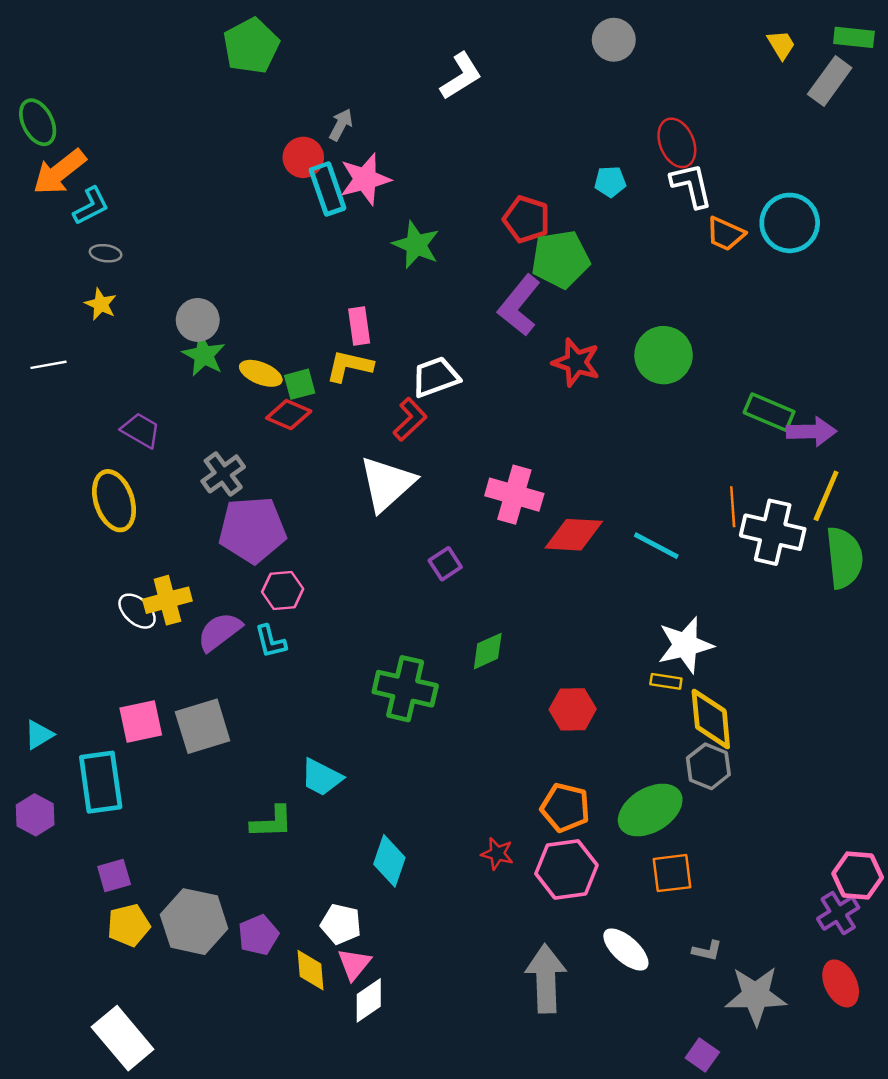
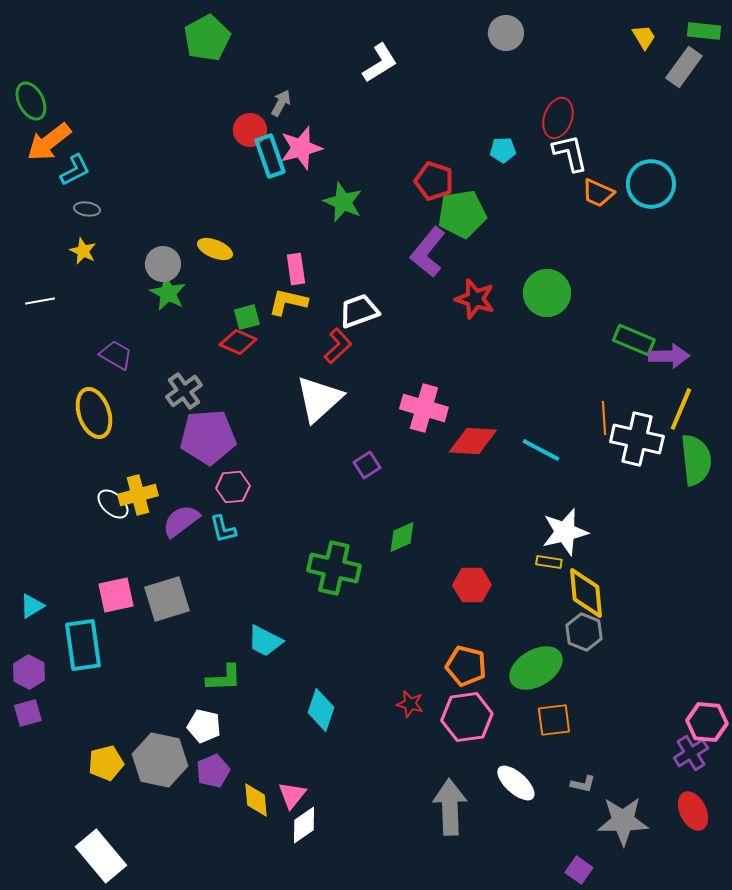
red ellipse: (677, 143) -> (558, 118), turned 42
yellow ellipse: (261, 373) -> (215, 249), moved
purple square: (114, 876) -> (28, 713), moved
white pentagon: (341, 924) -> (204, 726), moved

